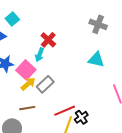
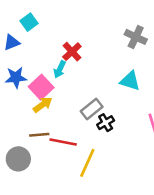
gray rectangle: (45, 84) -> (92, 109), moved
red line: (65, 111) -> (63, 142), moved, turned 30
black cross: (81, 117) -> (106, 123), moved

